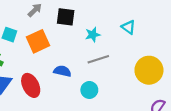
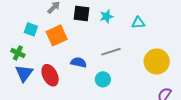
cyan triangle: (128, 27) -> (138, 23), turned -40
cyan star: (93, 35) -> (106, 16), moved

